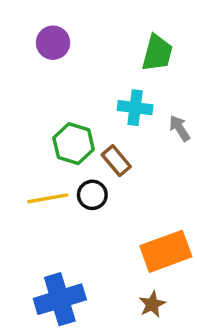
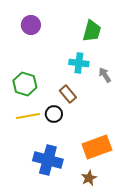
green hexagon: (74, 144) -> (25, 84), moved
blue cross: (60, 299) -> (48, 160), moved, turned 32

